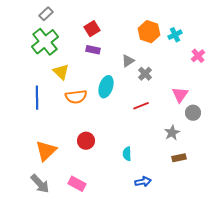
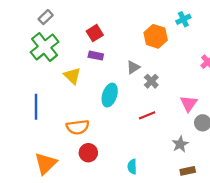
cyan cross: (175, 35) -> (183, 19), moved
yellow triangle: (61, 72) -> (72, 76), moved
orange semicircle: (76, 97) -> (78, 127), moved

